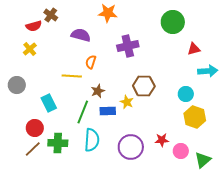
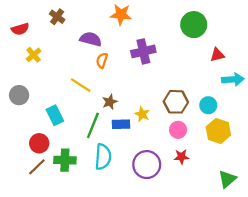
red semicircle: (34, 26) -> (20, 29), moved
orange semicircle: (91, 62) -> (102, 60), moved
yellow line: (72, 76) -> (81, 85), turned 30
brown hexagon: (144, 86) -> (176, 102), moved
pink circle: (181, 151) -> (178, 130), moved

